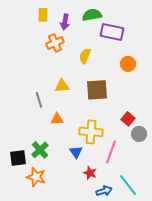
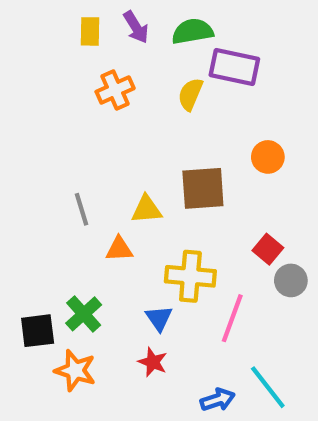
purple arrow: (65, 22) -> (136, 27), moved, turned -42
yellow semicircle: (85, 56) -> (190, 94), moved
orange circle: (128, 64) -> (268, 157), moved
yellow triangle: (62, 86) -> (146, 209), moved
red star: (90, 173) -> (153, 362), moved

